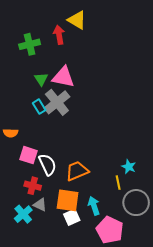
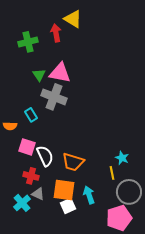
gray cross: (57, 102) -> (54, 97), turned -30
cyan rectangle: (39, 107) -> (31, 115), moved
orange trapezoid: (77, 171) -> (73, 162), turned -140
pink pentagon: (110, 230) -> (119, 218), moved, turned 30

